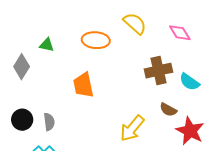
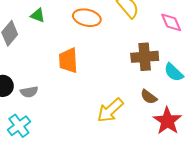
gray semicircle: (49, 122) -> (29, 92), turned 78

